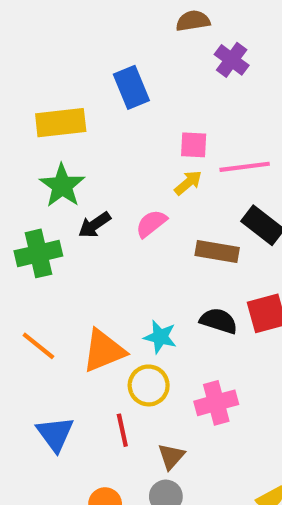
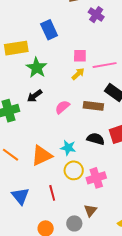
green star: (62, 186) -> (37, 68), moved
pink semicircle: (151, 224) -> (62, 107), moved
yellow circle: (149, 385) -> (74, 170), moved
brown triangle: (171, 456) -> (90, 210), moved

